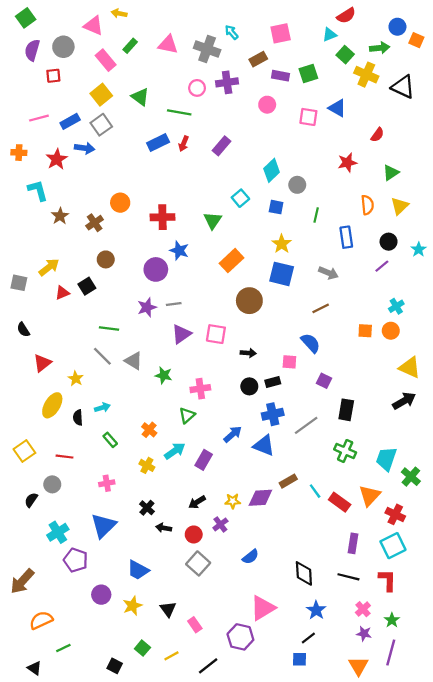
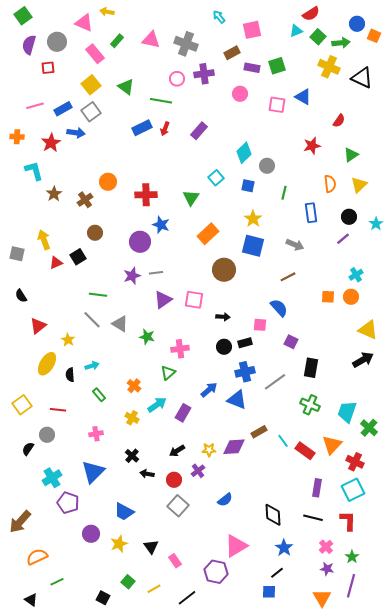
cyan arrow: (232, 32) -> (219, 17), moved
green square: (345, 55) -> (318, 37), moved
yellow arrow: (49, 267) -> (44, 240), turned -72

